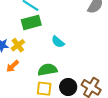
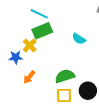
cyan semicircle: (58, 42) -> (79, 39), moved
yellow cross: (18, 45) -> (30, 45), moved

